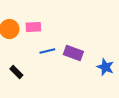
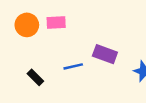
blue line: (47, 51) -> (73, 66), moved

